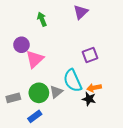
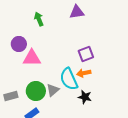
purple triangle: (81, 12) -> (77, 12), turned 35
pink triangle: (35, 59) -> (32, 58), turned 42
orange arrow: (94, 88) -> (84, 73), moved

